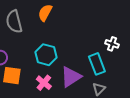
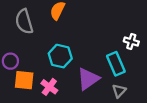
pink cross: (44, 83) -> (49, 87), moved

